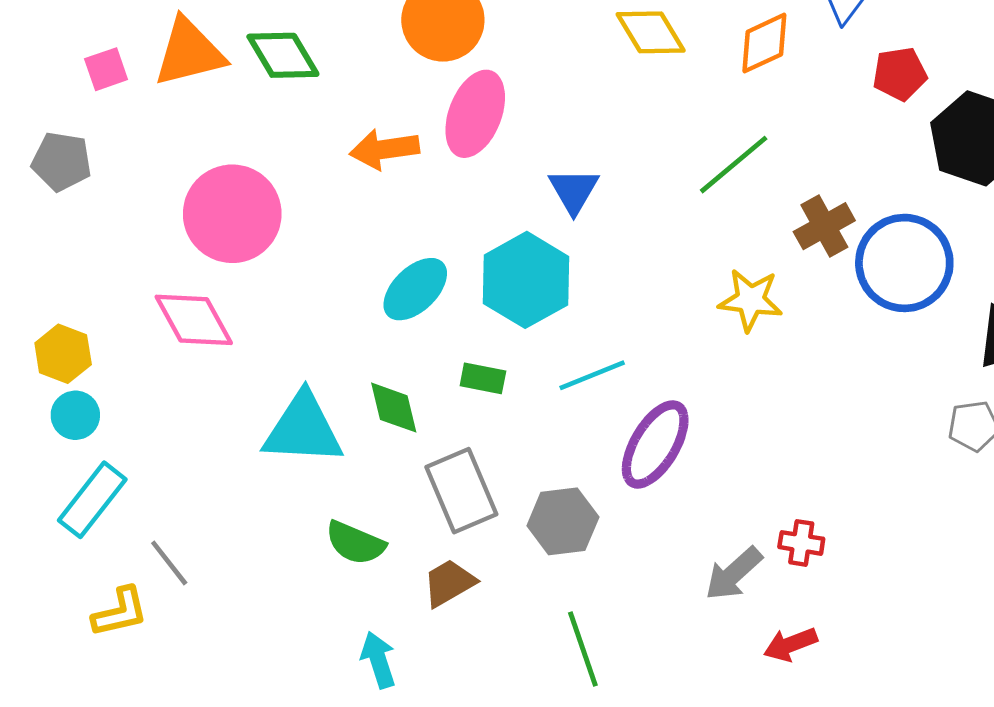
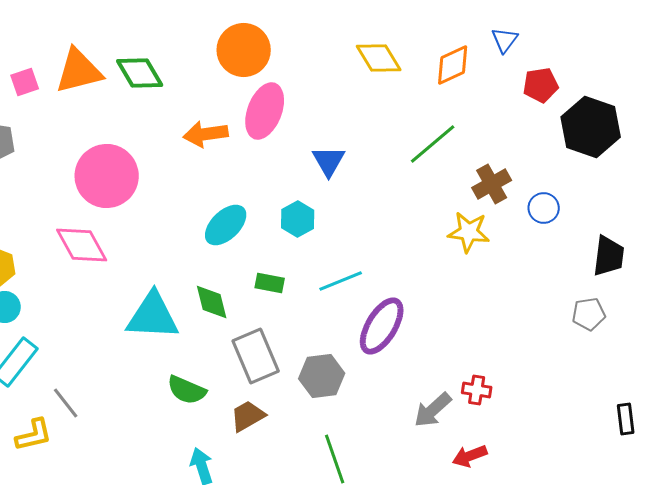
blue circle: (904, 263) -> (544, 208), size x0.5
cyan hexagon: (526, 280) -> (298, 219), size x0.6
yellow star: (751, 300) -> (469, 232), moved

